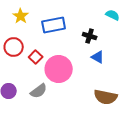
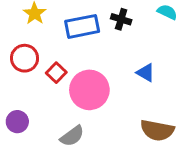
black cross: (90, 36) -> (121, 19), moved
gray semicircle: (39, 91) -> (72, 136), moved

